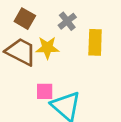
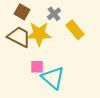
yellow rectangle: (95, 42) -> (75, 30), turned -42
yellow star: (47, 48) -> (39, 34), size x1.4

